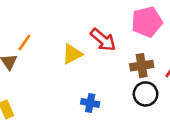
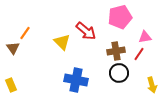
yellow triangle: (72, 54) -> (62, 42), turned -48
blue cross: (90, 103) -> (76, 80), size x1.6

